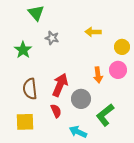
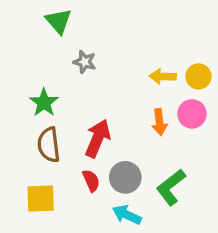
yellow arrow: (93, 32) -> (163, 76), moved
green star: (23, 50) -> (44, 103), moved
gray circle: (81, 99) -> (125, 177), moved

